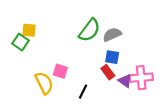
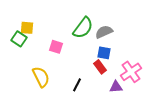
pink square: (60, 71) -> (56, 47), moved
pink cross: (141, 78) -> (131, 72), turned -30
purple triangle: (125, 81) -> (116, 87), moved, turned -40

